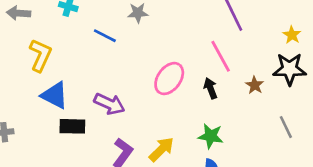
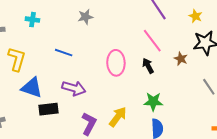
yellow star: (292, 35) -> (195, 16), moved
blue line: (105, 36) -> (64, 53), moved
pink ellipse: (169, 79) -> (116, 63), turned -30

